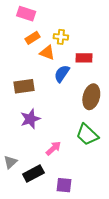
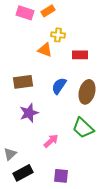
orange rectangle: (32, 38) -> (48, 11), moved
blue semicircle: (62, 74) -> (59, 86), moved
black rectangle: (33, 174) -> (23, 173), moved

